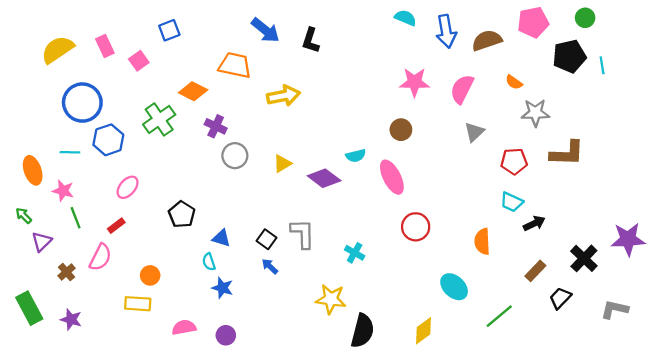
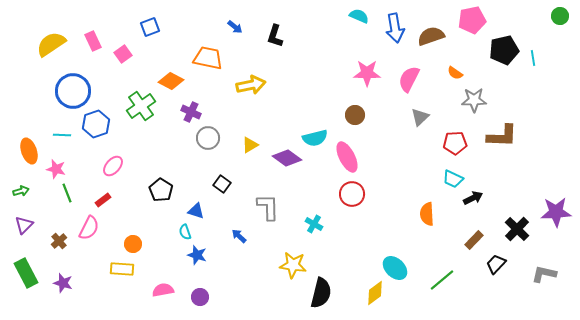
green circle: (585, 18) -> (560, 16), moved
blue arrow: (265, 30) -> (235, 27), size x0.6
cyan semicircle: (356, 156) -> (315, 138), size x1.4
green arrow: (24, 216) -> (21, 191), turned 119
red circle: (416, 227) -> (352, 194), moved
black square: (266, 239) -> (222, 184), moved
purple triangle: (42, 242) -> (24, 225), moved
cyan ellipse: (454, 287) -> (395, 268), moved

